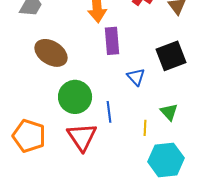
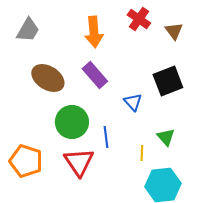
purple rectangle: (112, 41) -> (95, 75), moved, turned -36

